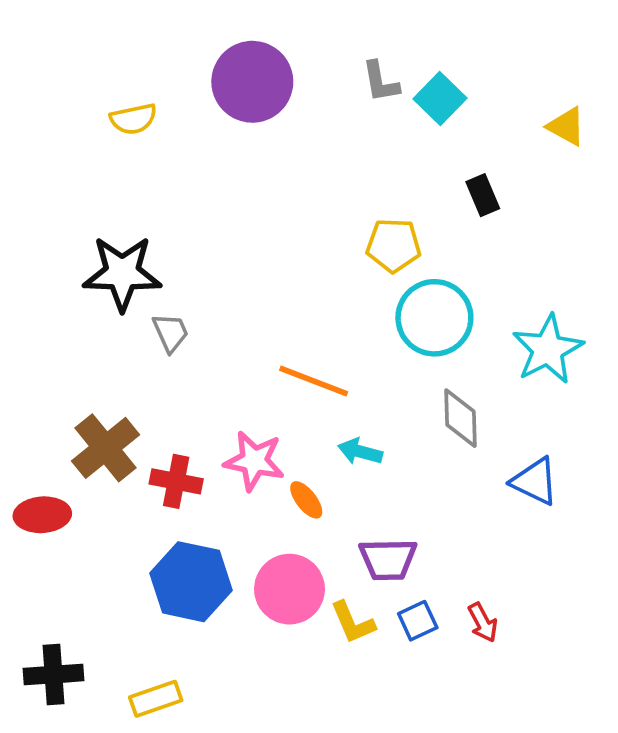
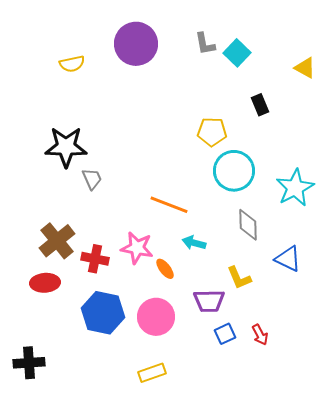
red ellipse: (42, 515) -> (45, 283), moved
yellow L-shape: (353, 623) -> (239, 278), moved
yellow rectangle: (156, 699) -> (152, 373), moved

